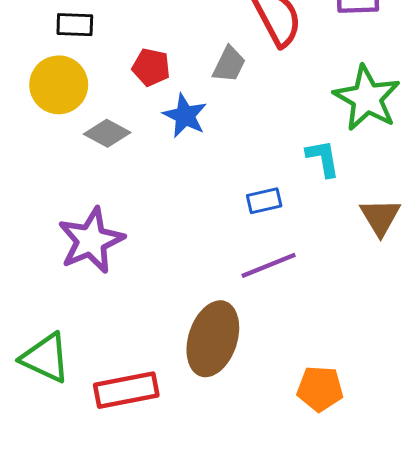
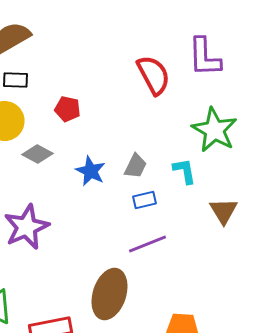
gray trapezoid: (229, 64) -> (136, 166), moved
blue star: (185, 116) -> (90, 171), moved

